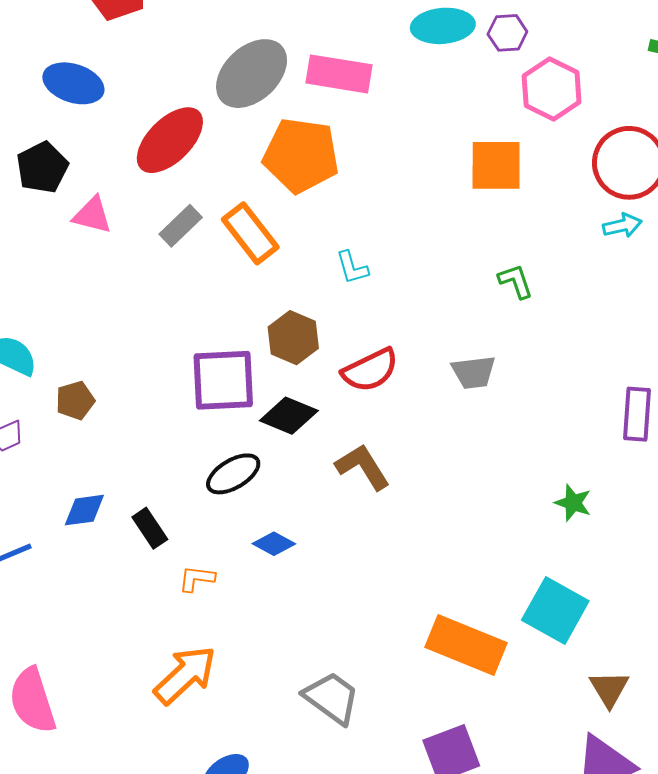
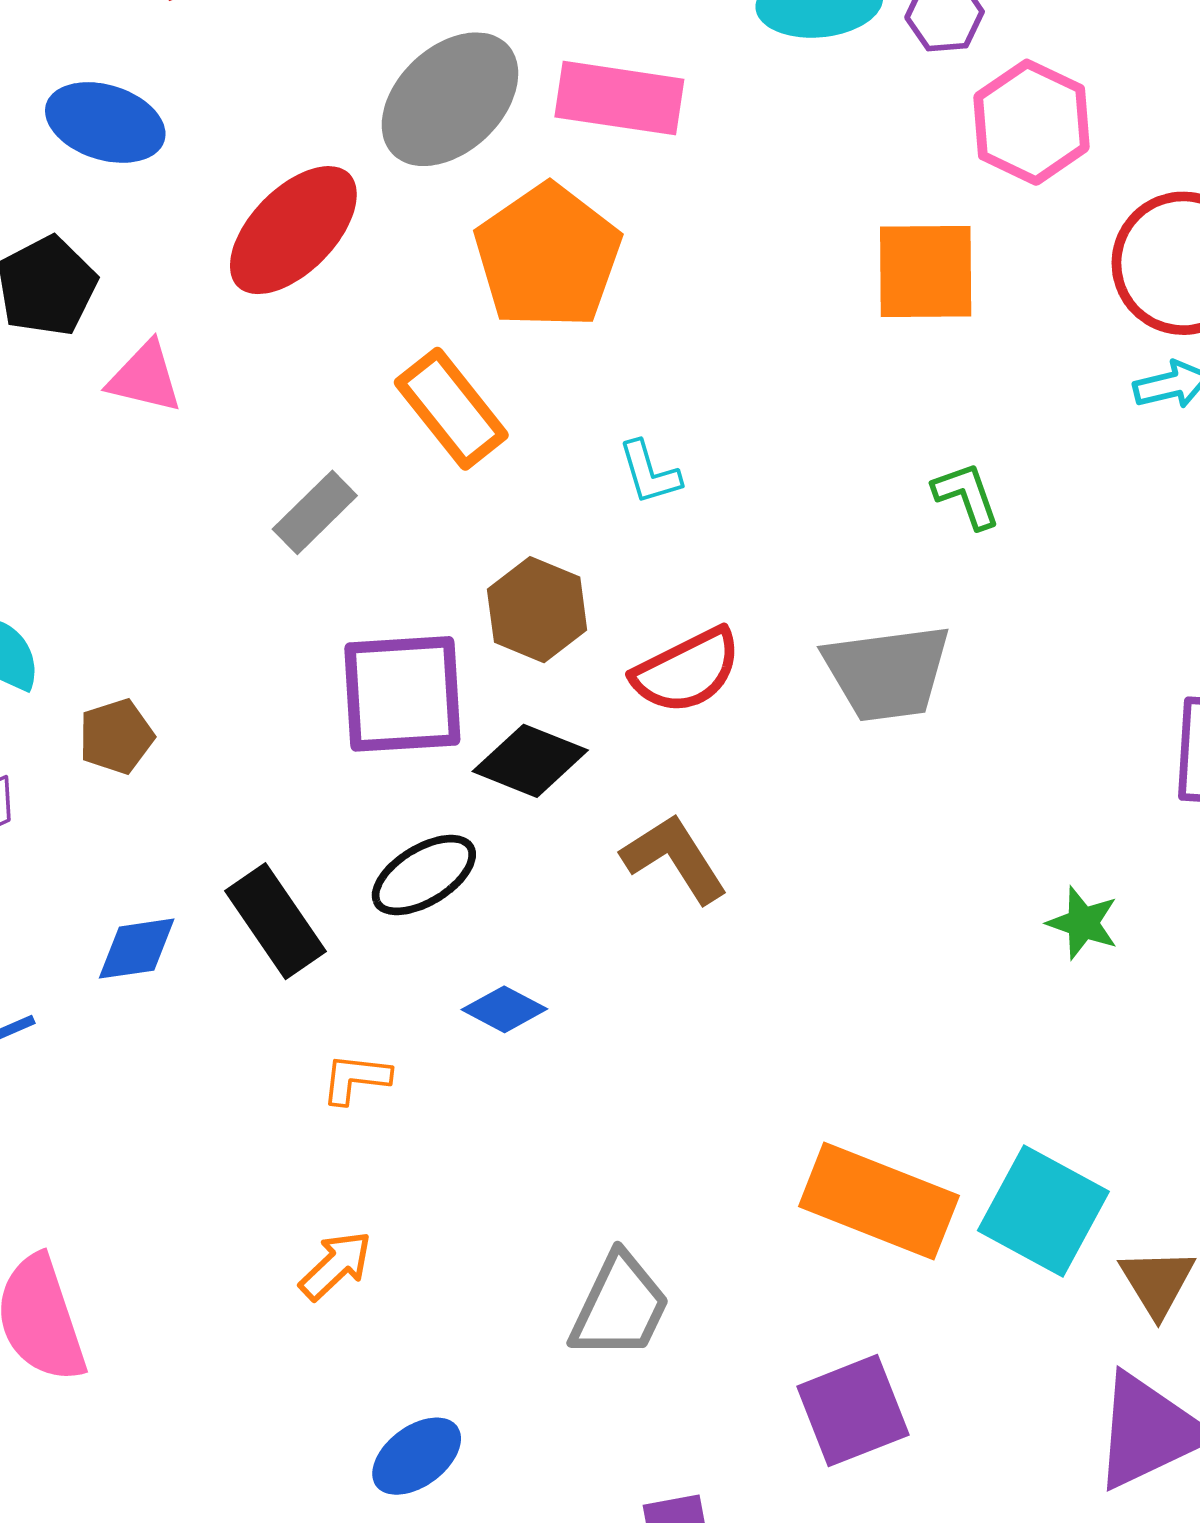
orange pentagon: (301, 155) -> (548, 257), turned 30
gray rectangle: (181, 226) -> (315, 512), moved
gray trapezoid: (474, 372) -> (887, 673), size x1.5
black rectangle: (150, 528) -> (275, 921), moved, size x1.4
cyan square: (555, 610) -> (1043, 1211), moved
orange arrow: (185, 675) -> (336, 1265), size x0.6
gray trapezoid: (332, 698) -> (620, 1306), turned 80

